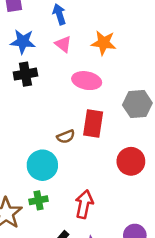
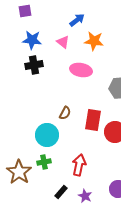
blue arrow: (59, 14) -> (77, 20), moved, turned 70
red rectangle: (93, 124) -> (93, 120), moved
brown semicircle: (66, 137) -> (65, 113), turned -40

